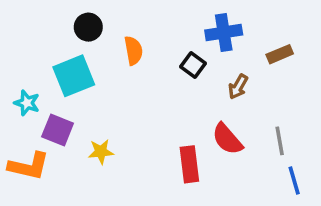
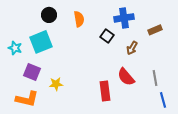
orange semicircle: (133, 51) -> (79, 19), moved
cyan star: (27, 103) -> (15, 48), moved
orange L-shape: (29, 166) -> (27, 99), moved

